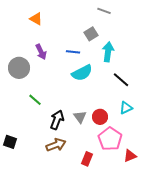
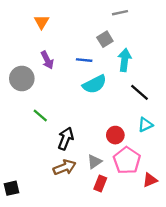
gray line: (104, 11) -> (120, 13), turned -32
orange triangle: (36, 19) -> (41, 22), turned 32
gray triangle: (80, 117) -> (95, 162), moved, turned 32
black square: (10, 142) -> (11, 188), moved, turned -32

